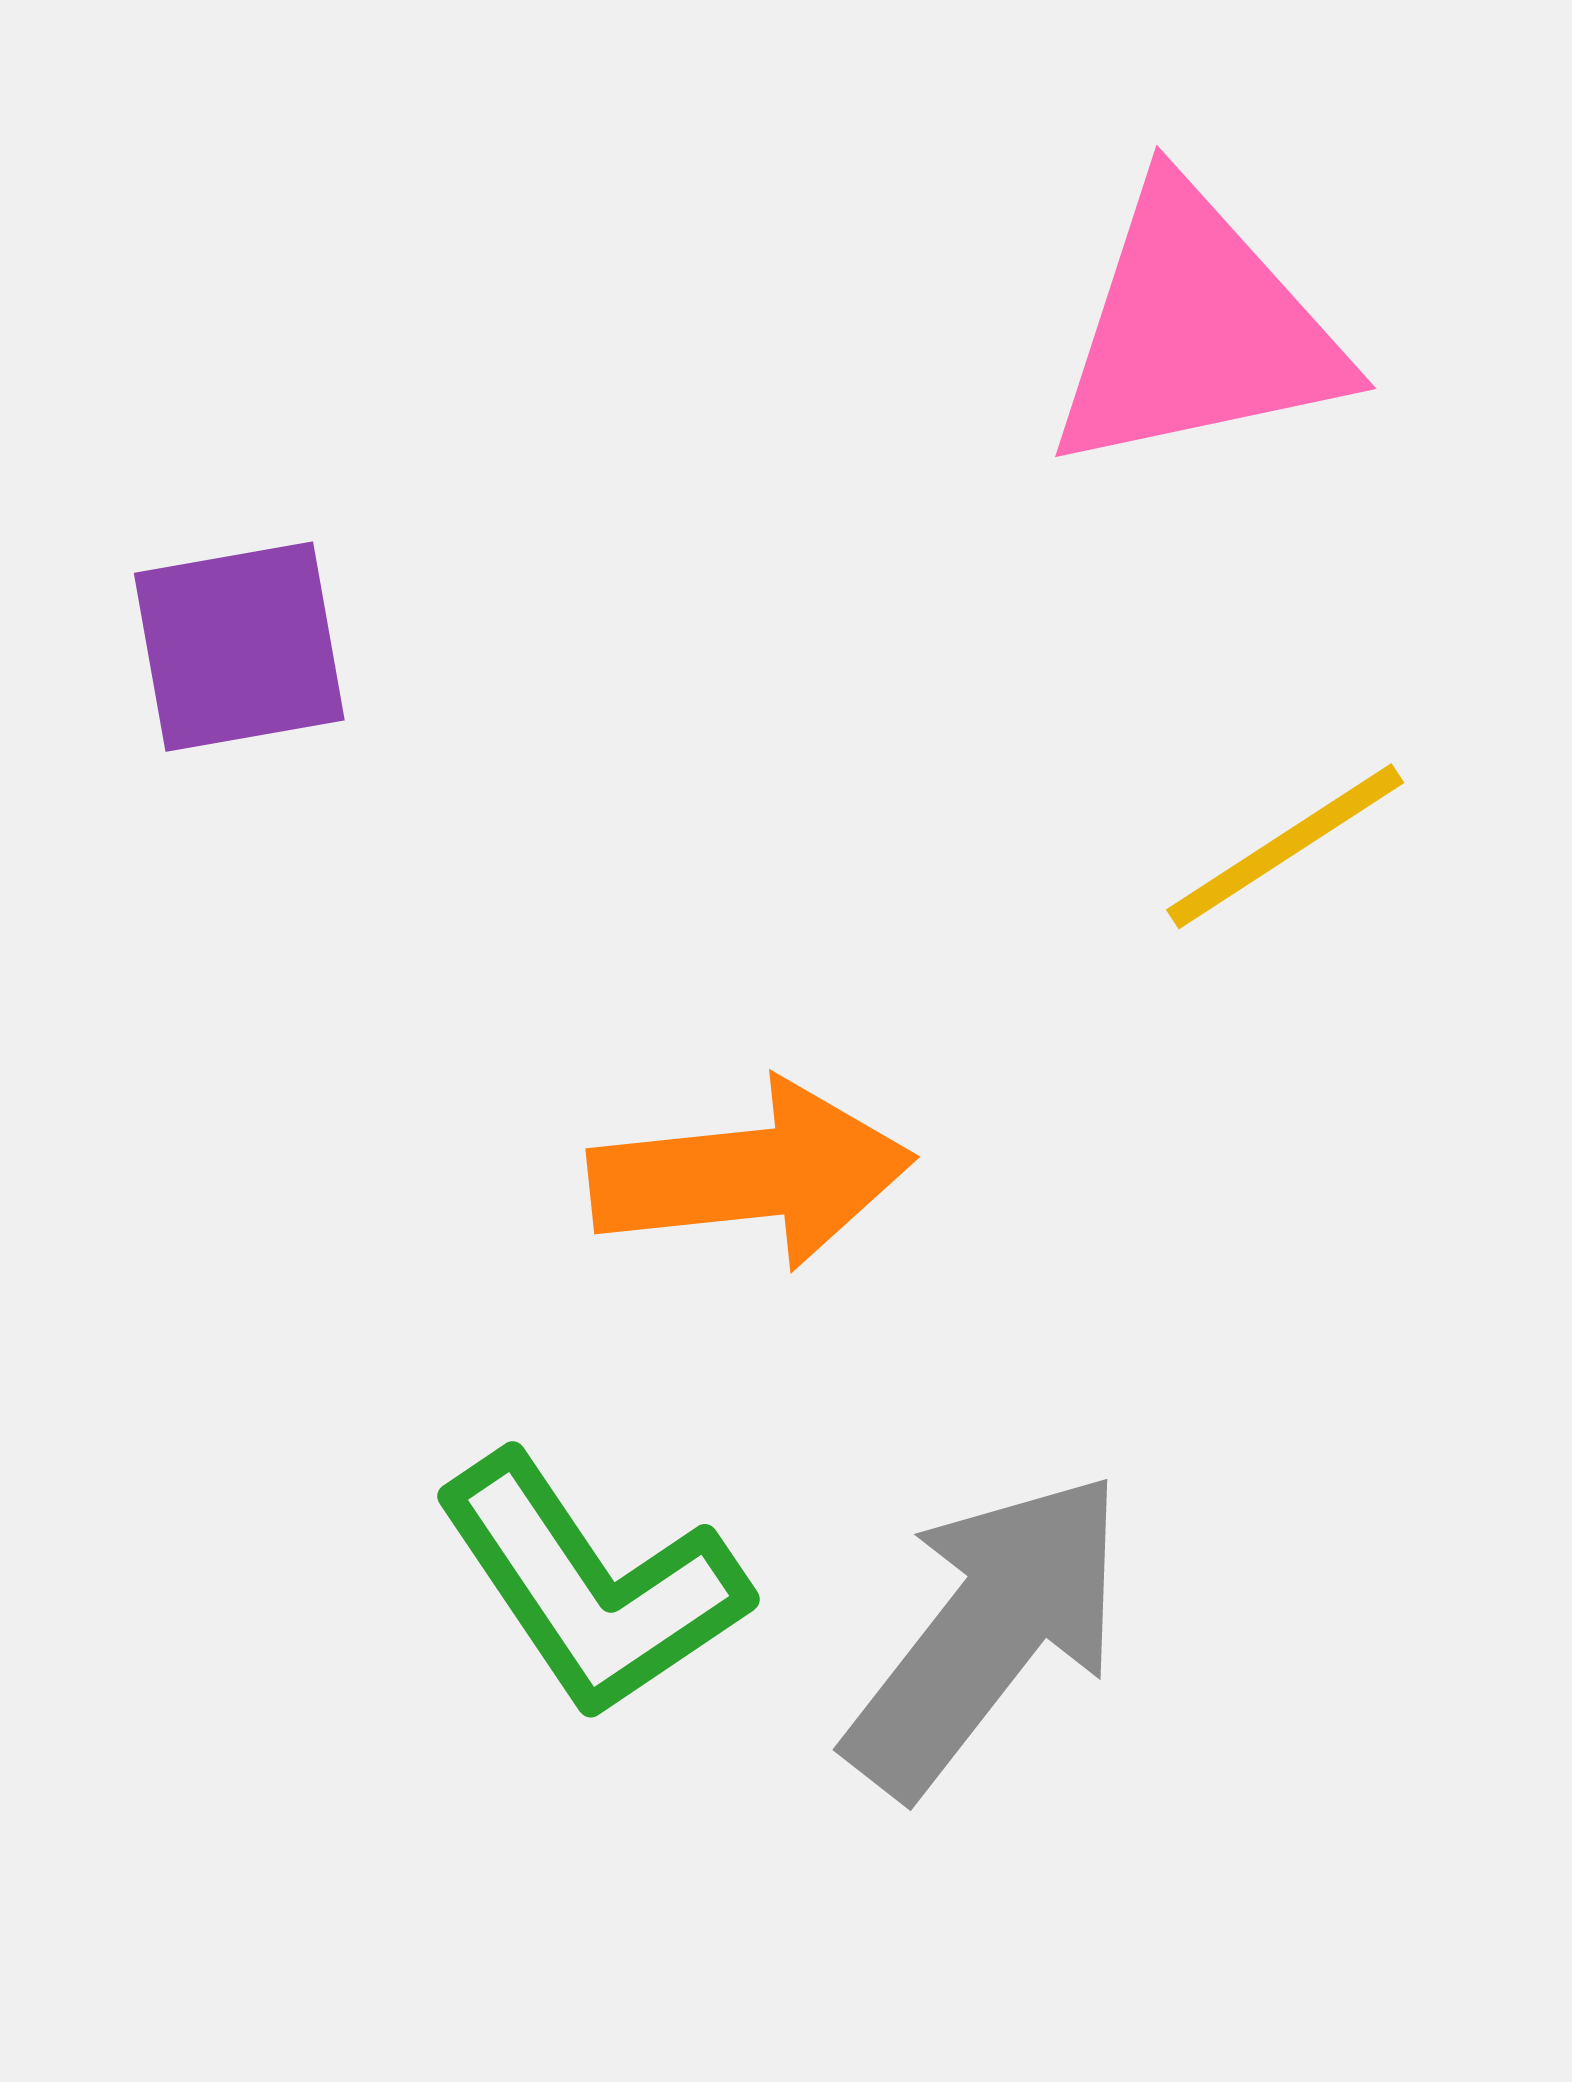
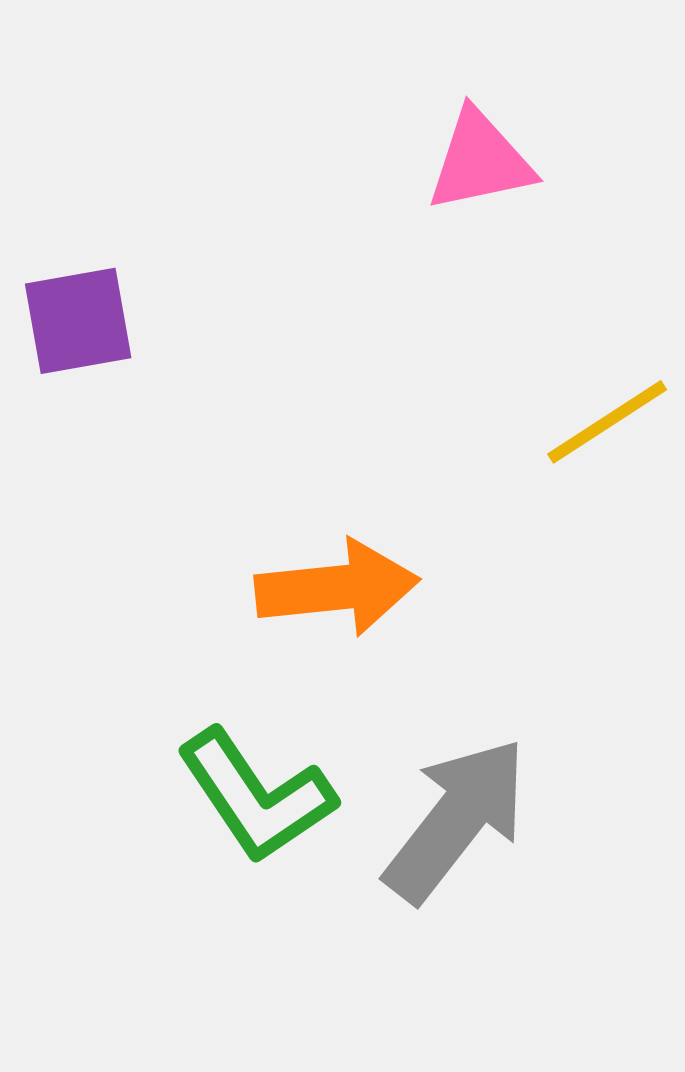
pink triangle: (1196, 330) -> (480, 161), moved, size x0.7

